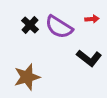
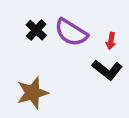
red arrow: (92, 19) -> (111, 41), moved, turned 104

